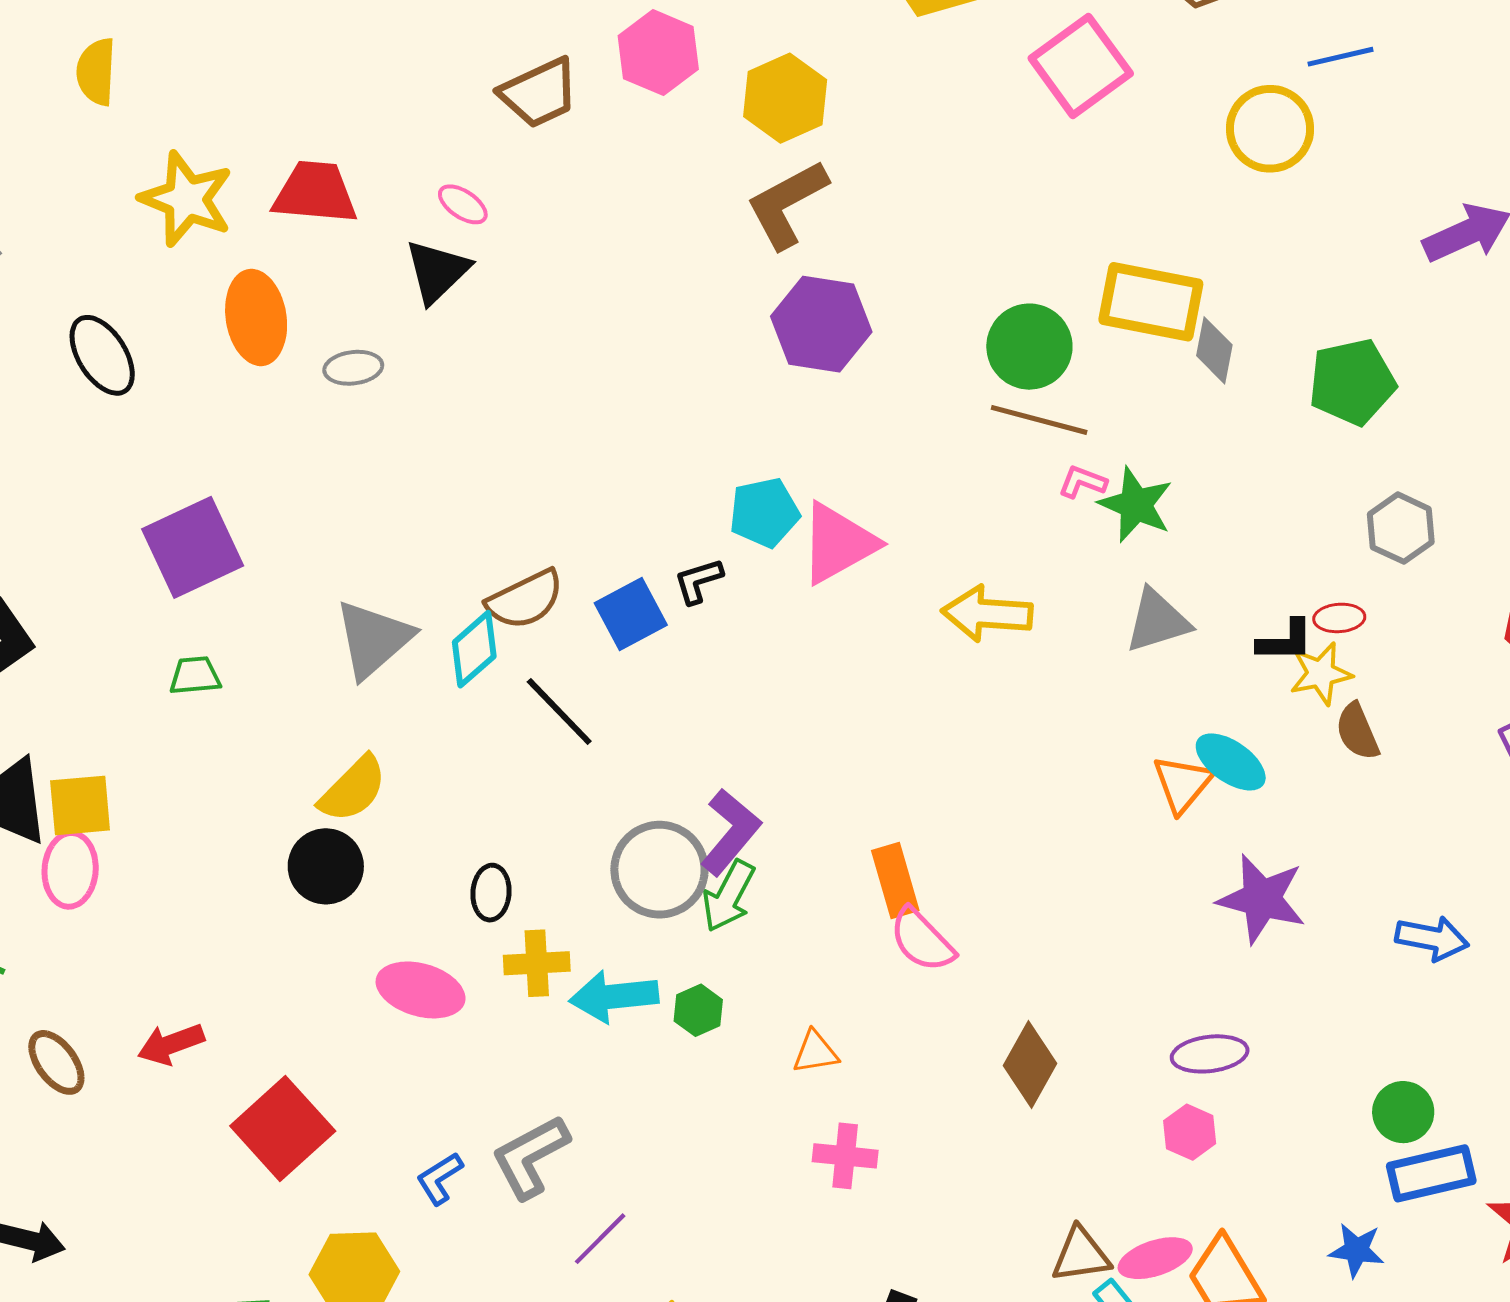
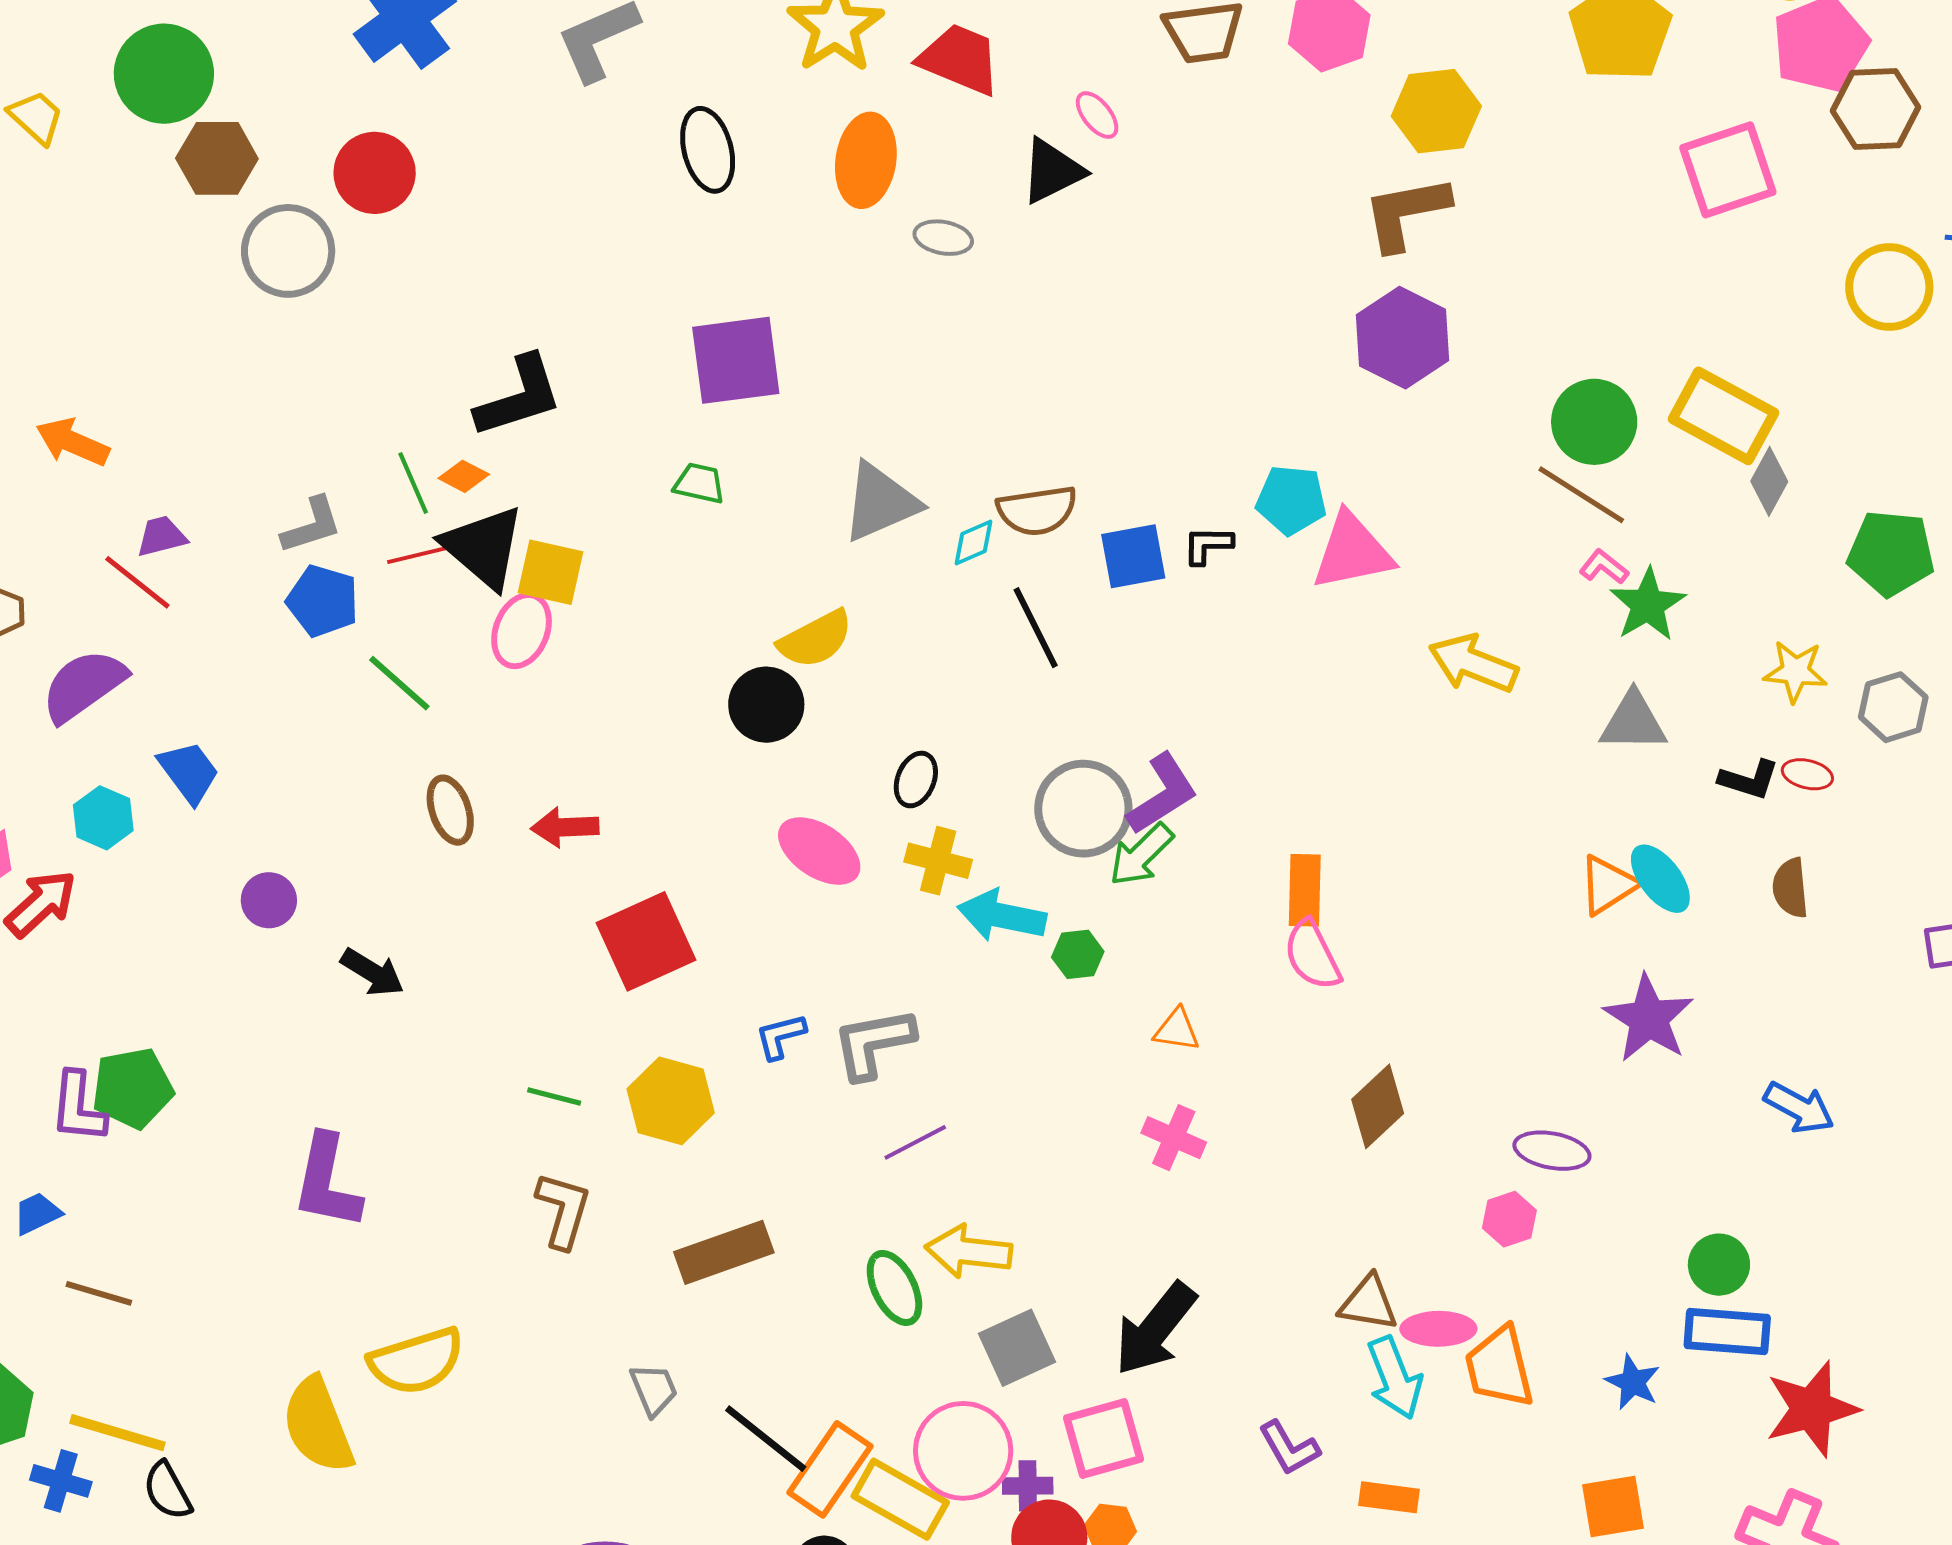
cyan diamond: (474, 649) -> (974, 542), size x0.7
yellow star: (1321, 674) -> (1795, 671), moved

